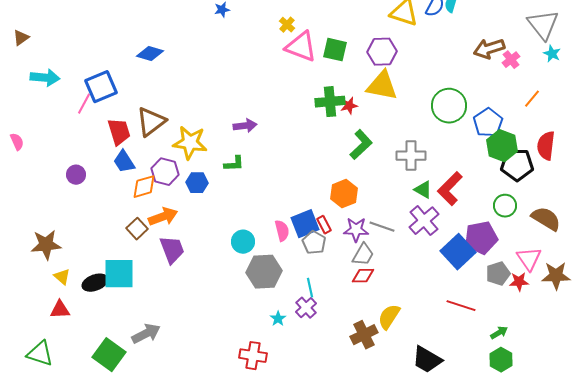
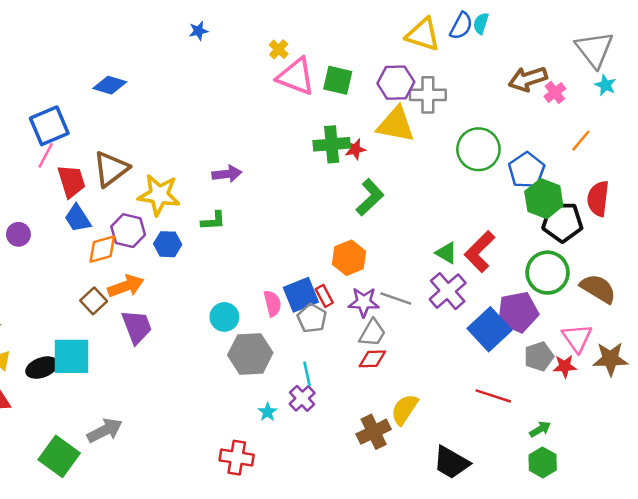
pink line: (84, 104) -> (46, 155), moved
gray cross: (411, 156) -> (428, 95), moved
green circle: (505, 206) -> (548, 273), size x1.5

